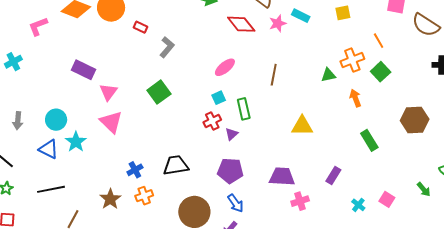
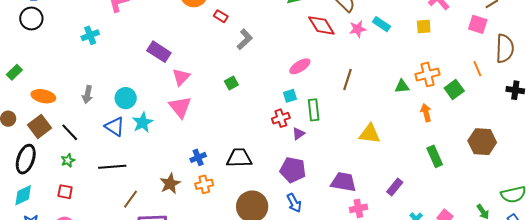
brown semicircle: (426, 25) -> (505, 48), turned -128
orange line: (379, 41) -> (477, 69), moved
green square: (159, 92) -> (231, 83), size x0.6

